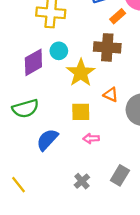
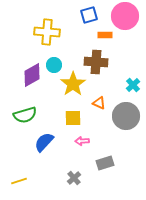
orange rectangle: (118, 16) -> (105, 35), turned 40
gray rectangle: (120, 175) -> (105, 163), moved, turned 42
yellow line: (18, 185) -> (19, 181), turned -70

